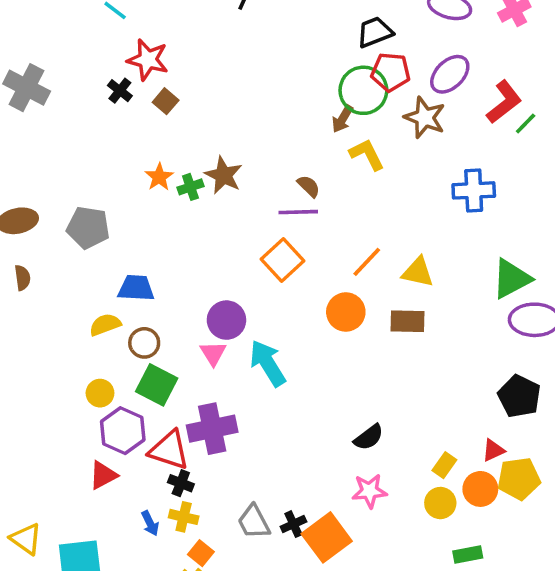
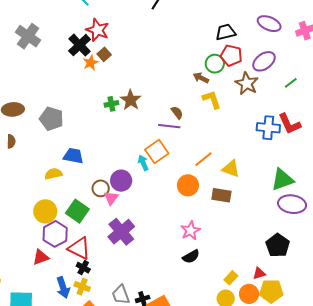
green circle: (363, 90) -> (215, 64), size x0.7
black cross: (120, 91) -> (80, 45), size x1.6
red L-shape: (504, 102) -> (290, 124), moved, turned 95
brown arrow: (342, 119) -> (201, 78), turned 77
green line: (526, 124) -> (291, 83), moved
orange star: (159, 177) -> (91, 63), moved
brown circle: (144, 343) -> (101, 188), moved
cyan arrow: (268, 363) -> (143, 163), moved, size x0.6
yellow circle: (100, 393) -> (45, 211), size x1.5
purple cross: (212, 429) -> (121, 232), moved, turned -36
pink star: (369, 491) -> (190, 231), moved, turned -30
blue arrow: (150, 523) -> (63, 287), size x1.5

